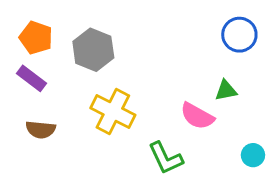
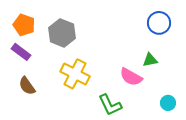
brown semicircle: (41, 130) -> (27, 86), turned 48

